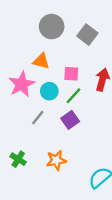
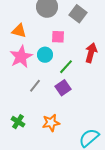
orange triangle: (41, 61) -> (19, 31), moved
pink square: (71, 74) -> (58, 37), moved
cyan circle: (49, 91) -> (45, 55), moved

